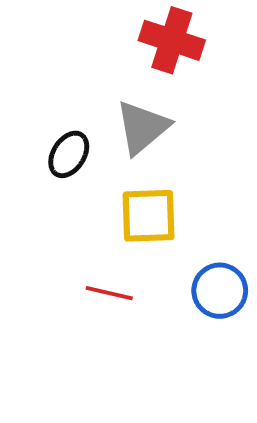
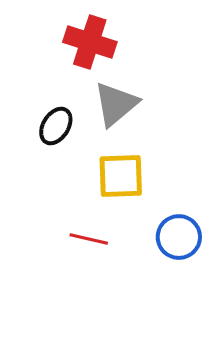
red cross: (172, 40) -> (90, 42), moved

